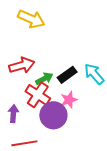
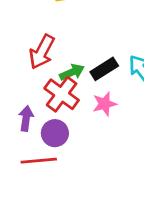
red arrow: (22, 65) -> (42, 52), turned 130
purple circle: (53, 115) -> (55, 133), moved, size x0.7

